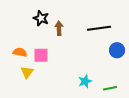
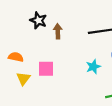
pink square: (41, 55) -> (46, 69), moved
cyan star: (85, 81) -> (93, 67), moved

